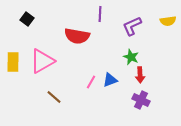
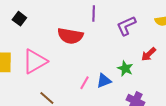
green star: (131, 57) -> (125, 68), moved
red arrow: (140, 75) -> (149, 54), moved, turned 49

